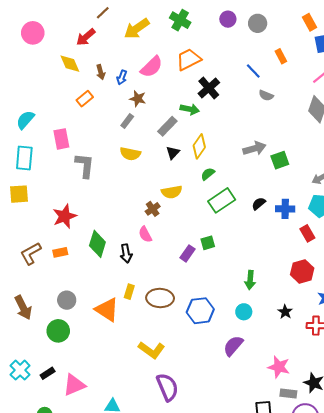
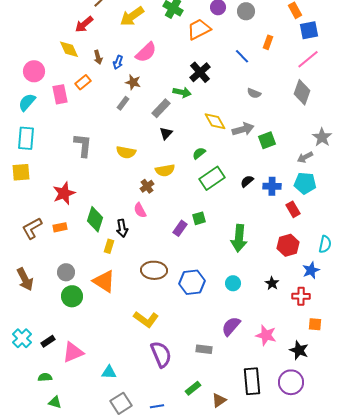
pink circle: (33, 33) -> (34, 71), moved
orange rectangle: (281, 56) -> (268, 42), turned 48
orange trapezoid: (189, 59) -> (199, 29), moved
gray semicircle: (266, 95) -> (254, 93), moved
pink rectangle: (61, 139) -> (60, 94), moved
yellow diamond: (199, 146) -> (215, 121), moved, turned -65
yellow semicircle: (130, 154) -> (126, 152), moved
green arrow: (250, 280) -> (239, 238), moved, size x1.5
yellow rectangle: (129, 292) -> (109, 246), moved
green circle: (58, 331) -> (72, 296), moved
purple semicircle: (233, 346) -> (231, 326), moved
gray rectangle: (288, 393) -> (204, 349), moved

